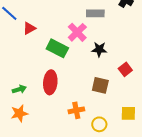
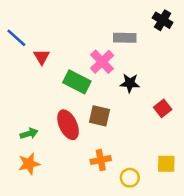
red triangle: (29, 28) -> (42, 57), turned -32
red ellipse: (50, 82) -> (68, 125), turned -30
brown square: (100, 85) -> (100, 116), moved

